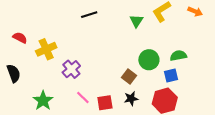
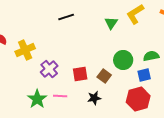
pink line: (83, 97) -> (60, 96), turned -40
black star: (131, 99) -> (94, 98), moved
green star: (43, 101) -> (37, 99), moved
red square: (105, 103) -> (80, 74), moved

